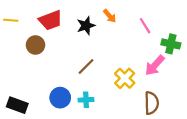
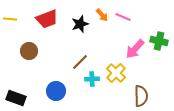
pink line: (145, 26) -> (123, 17), moved, turned -35
brown circle: (35, 45) -> (29, 51), moved
pink arrow: (155, 65) -> (135, 49), moved
cyan cross: (86, 100) -> (92, 79), moved

